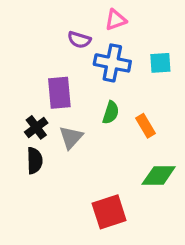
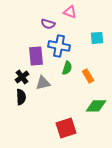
pink triangle: (116, 20) -> (70, 12), turned 40
blue cross: (112, 63) -> (59, 46), moved
gray triangle: (71, 137) -> (43, 83), turned 35

